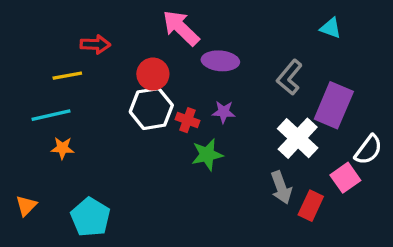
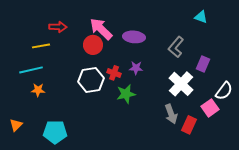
pink arrow: (181, 28) -> (101, 29), moved
purple rectangle: (334, 105) -> (203, 64), size x0.6
white hexagon: (151, 109) -> (91, 80), moved
cyan pentagon: (90, 217) -> (55, 132), turned -30

